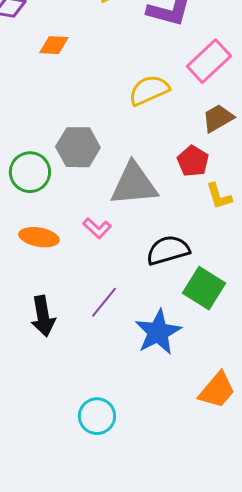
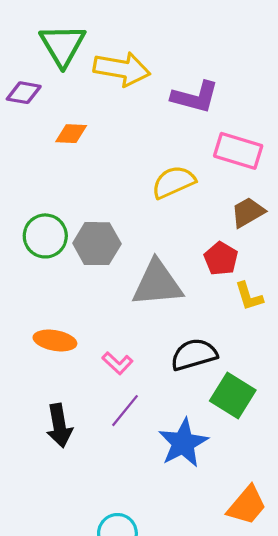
pink rectangle: (209, 61) -> (238, 151), turned 60
green circle: (30, 172) -> (45, 236), moved
pink L-shape: (97, 228) -> (117, 363), moved

